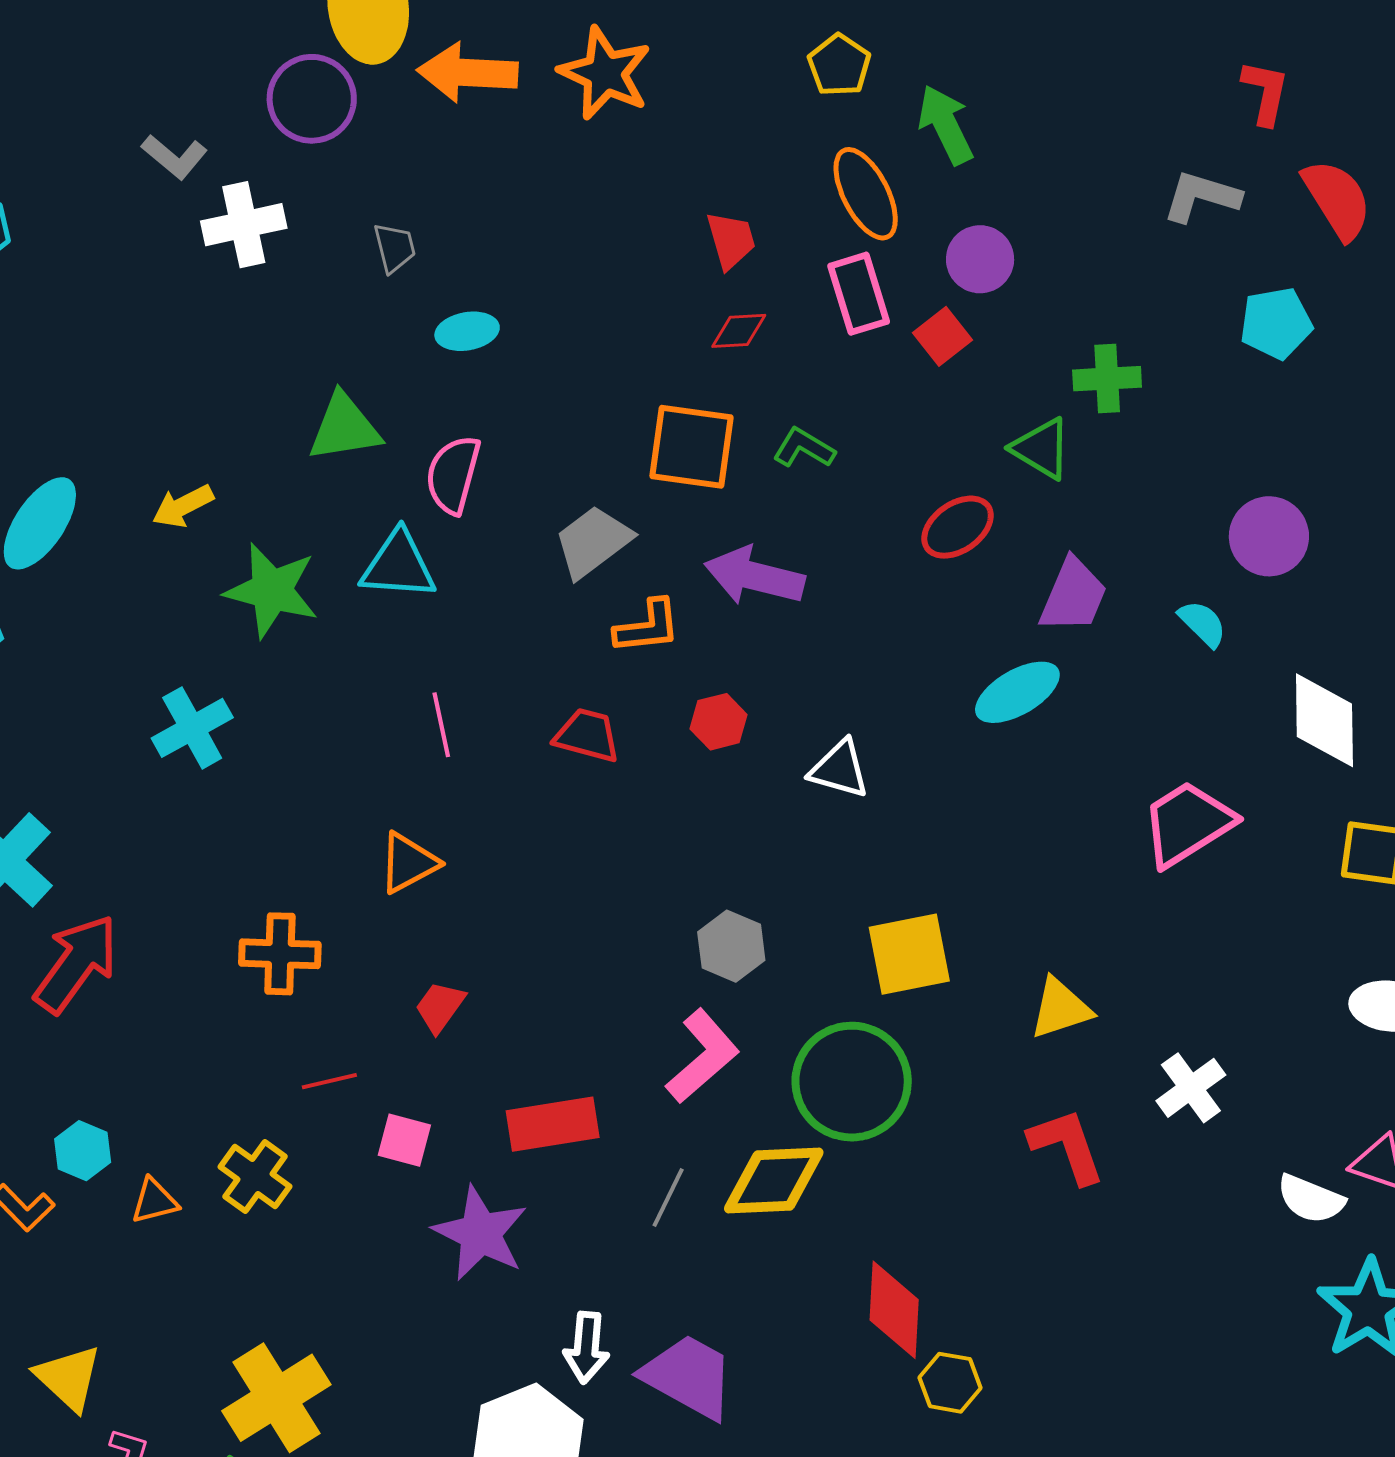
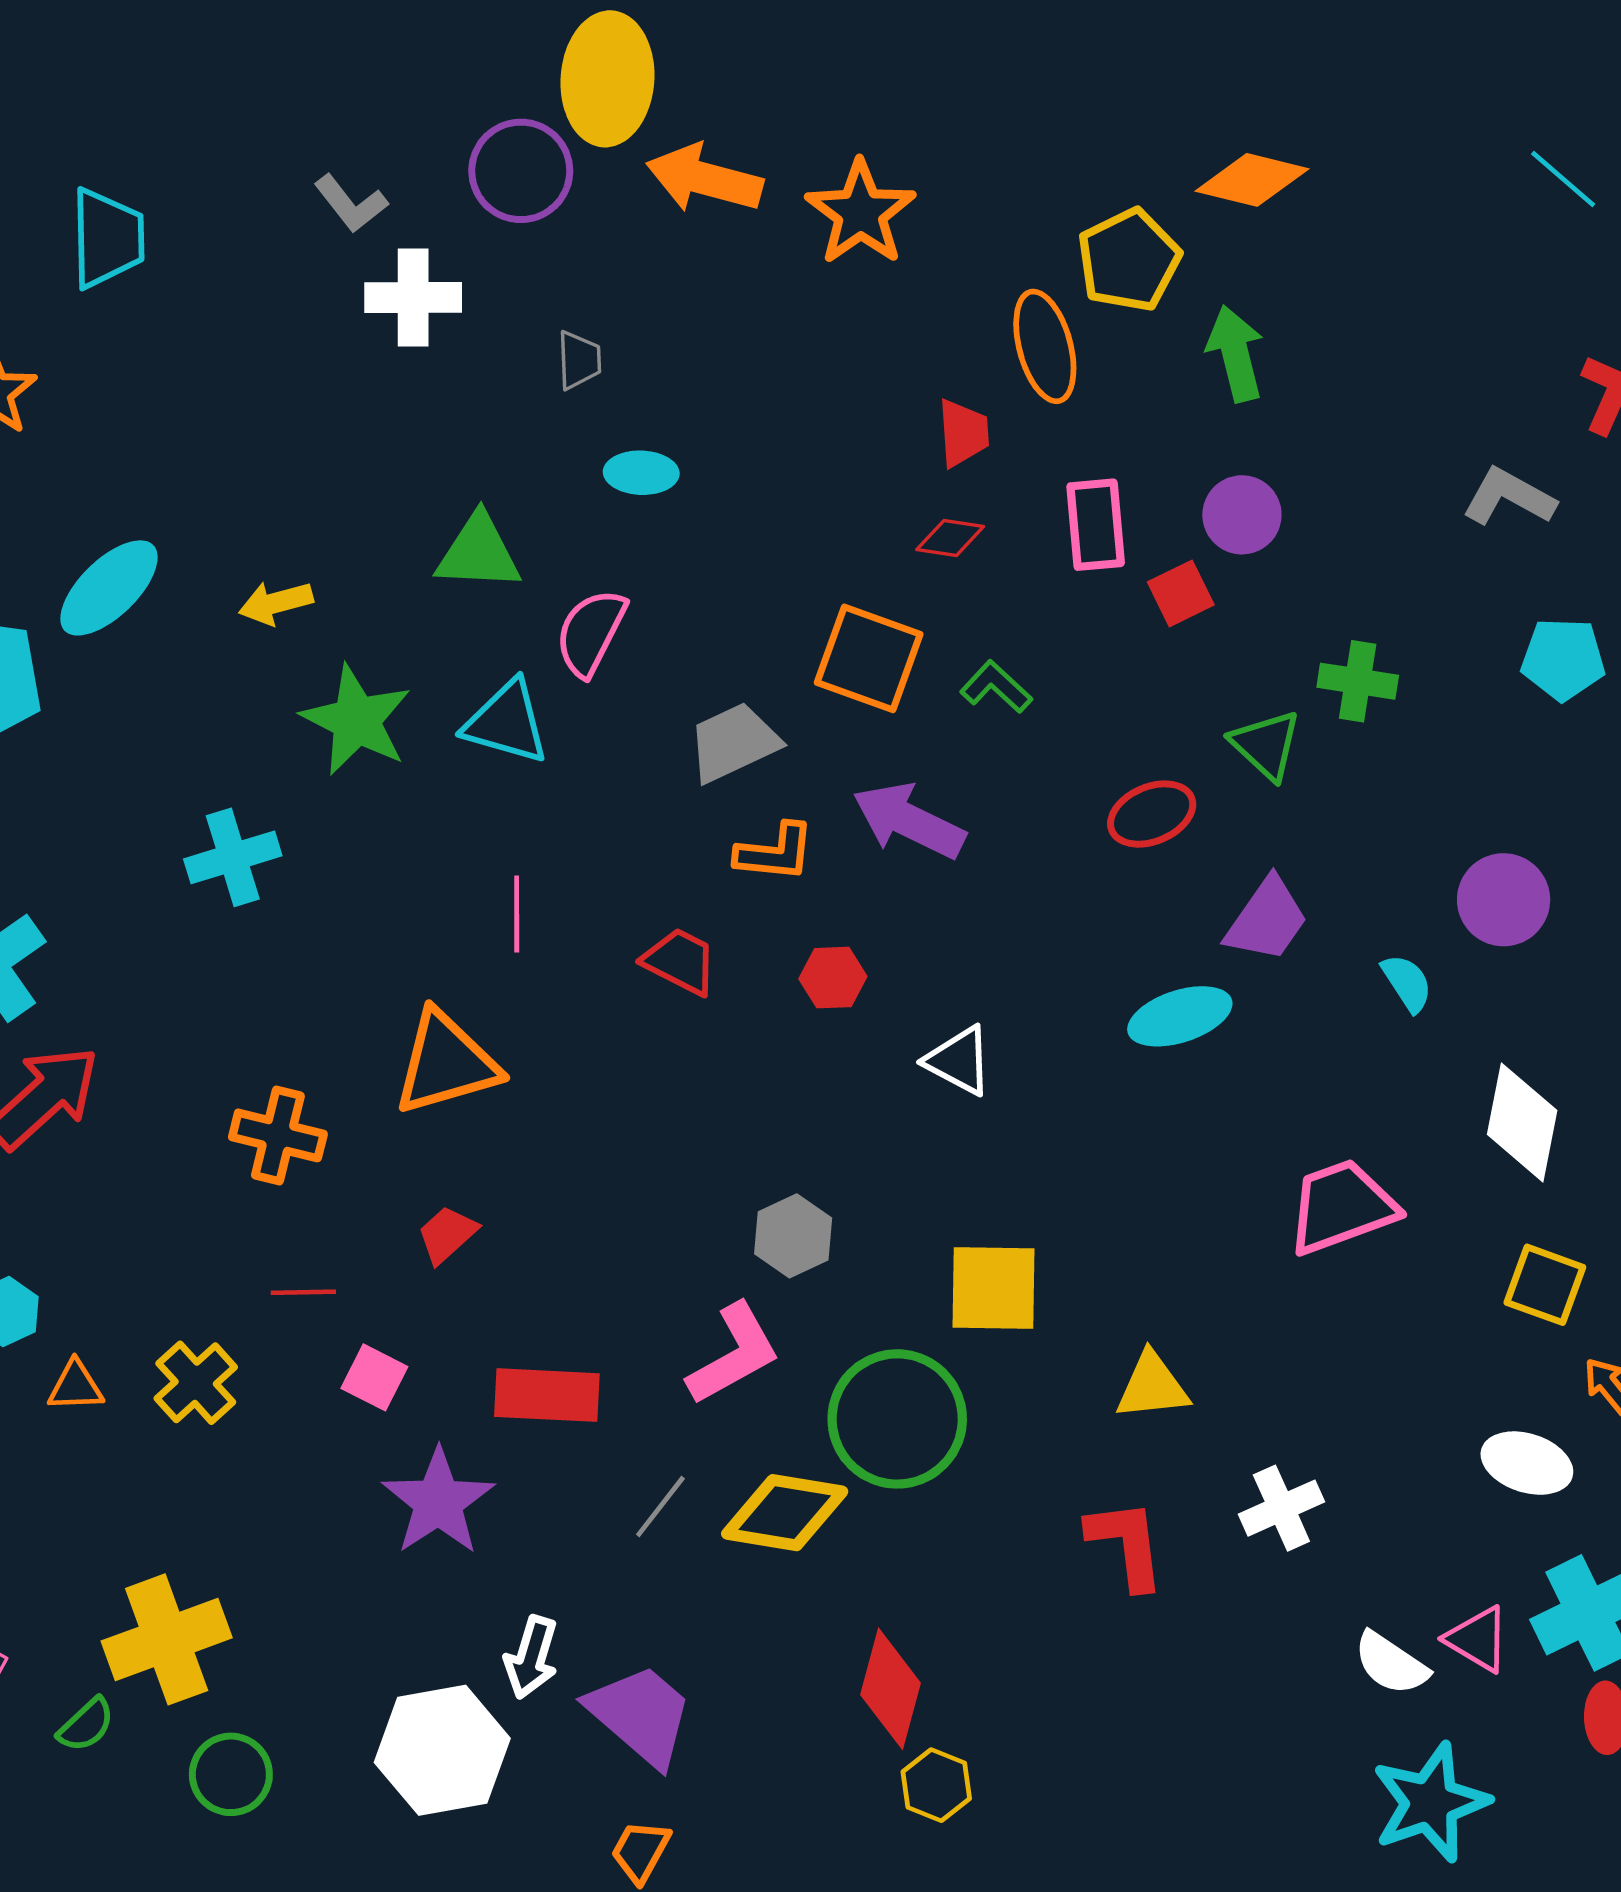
yellow pentagon: (839, 65) -> (1129, 260), size x1.4
orange ellipse: (866, 194) -> (1045, 346), moved
orange triangle: (408, 863) -> (446, 1063), size x1.5

